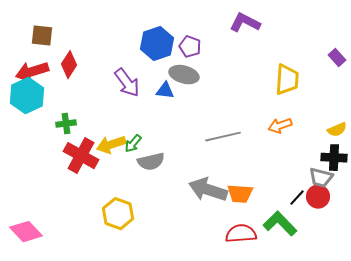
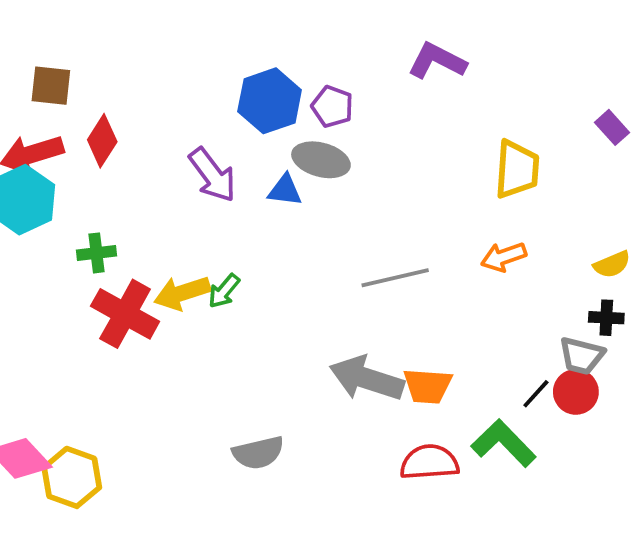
black cross: (334, 158) -> (606, 318), size x0.7
gray semicircle: (151, 162) -> (258, 453), moved
yellow hexagon: (118, 214) -> (72, 477), moved

